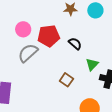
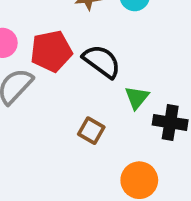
black semicircle: (75, 44) -> (102, 61), size x1.5

